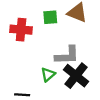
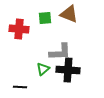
black cross: (76, 76) -> (68, 70), turned -35

